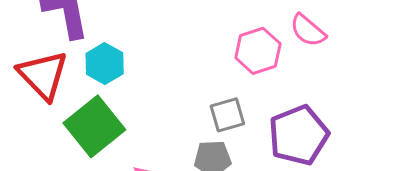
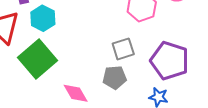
purple pentagon: (299, 135) -> (170, 61), turned -30

